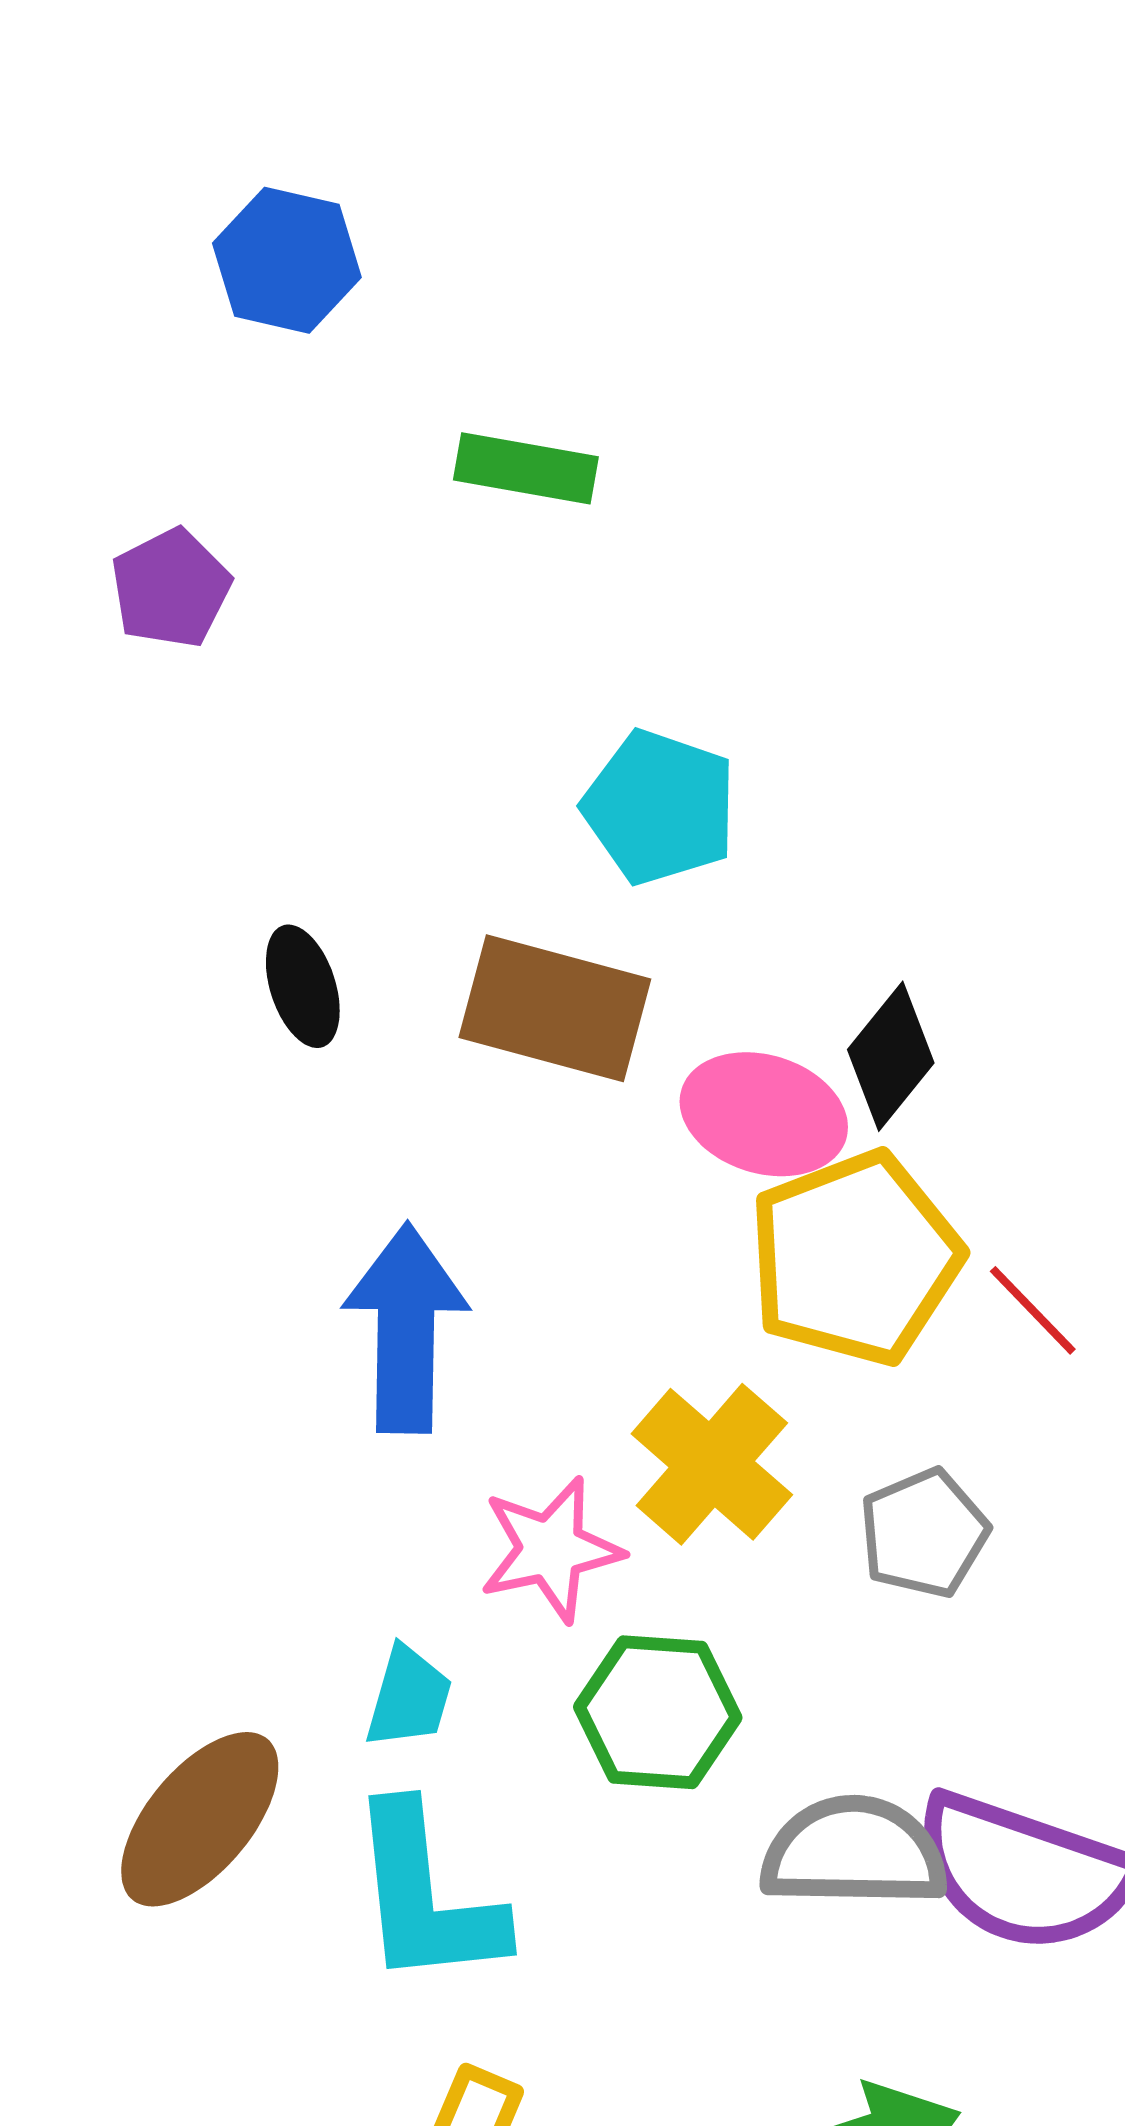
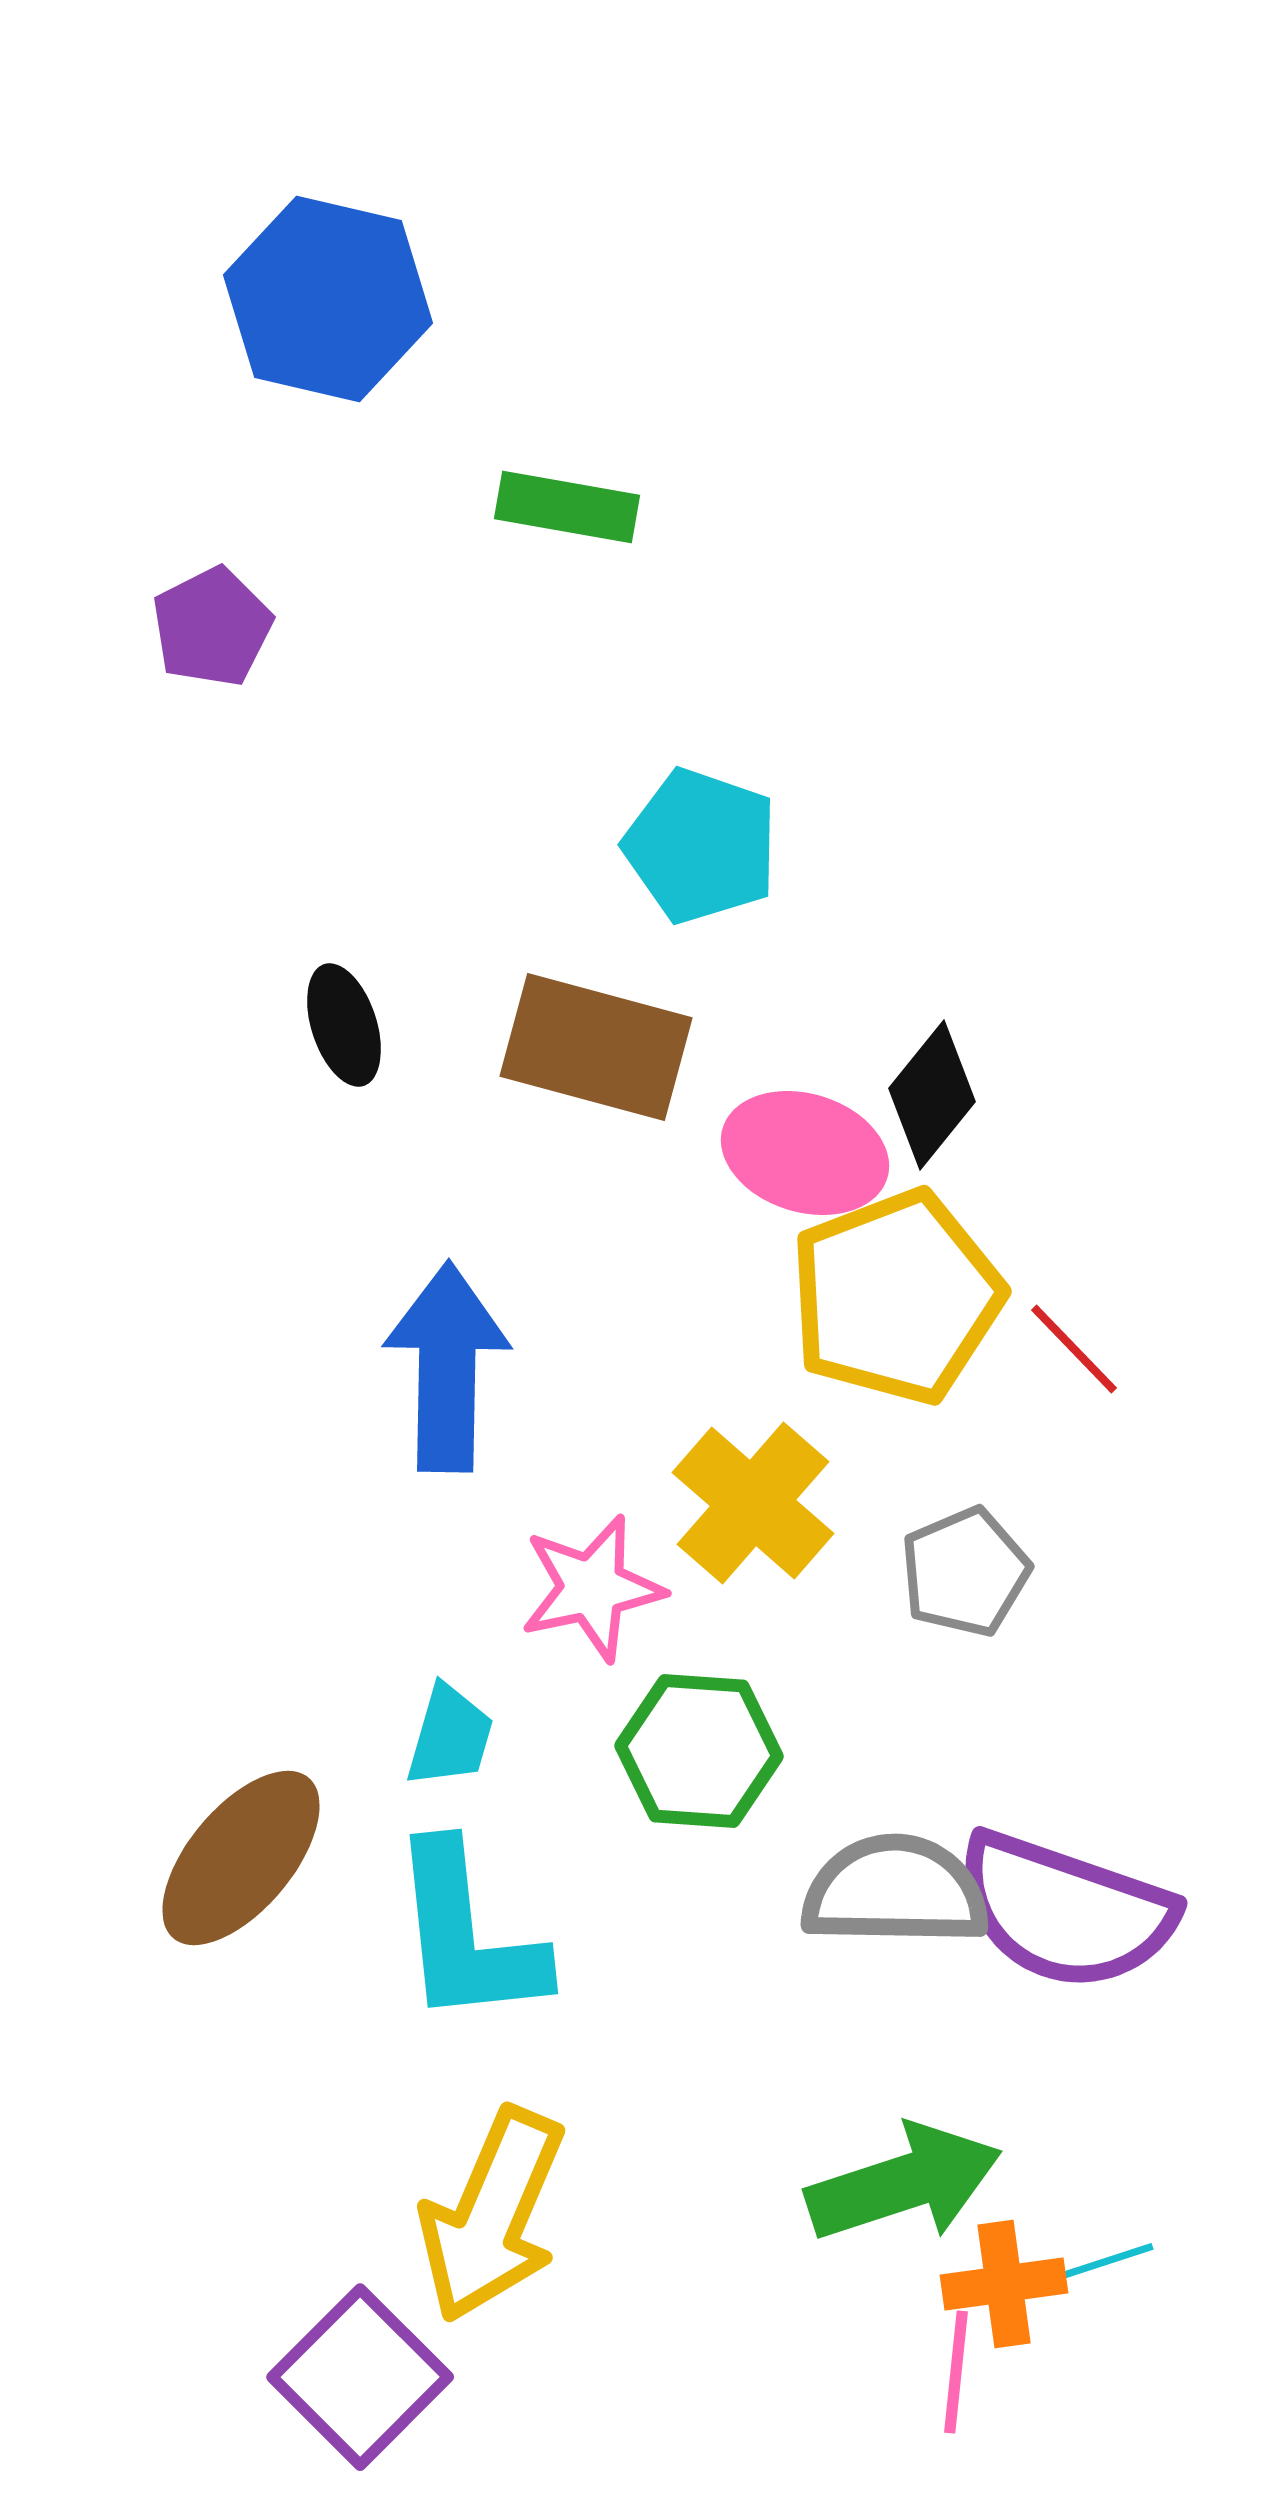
blue hexagon: (287, 260) -> (328, 299), size x1.4

